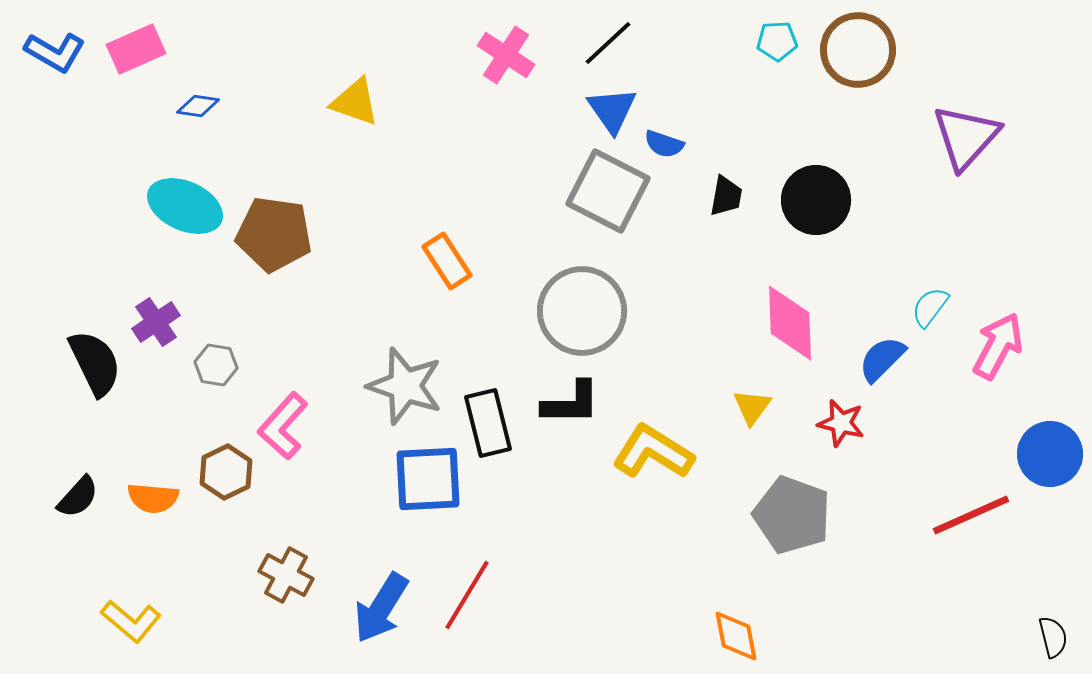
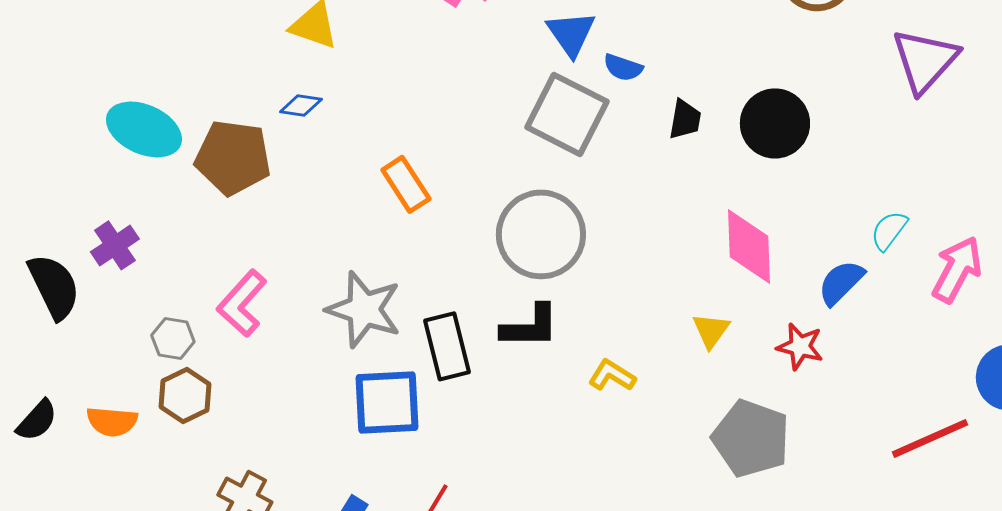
blue diamond: (198, 106) -> (301, 105), moved
gray hexagon: (216, 365) -> (173, 338), moved
pink L-shape: (283, 426) -> (242, 303), moved
yellow L-shape: (653, 452) -> (612, 375), size x0.6

